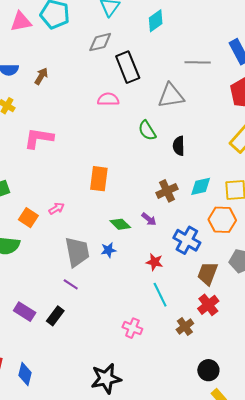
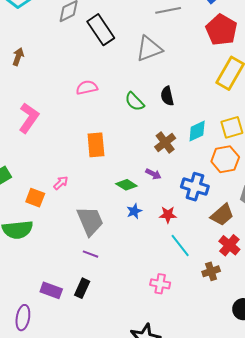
pink semicircle: (108, 99) -> (87, 88), moved
green semicircle: (147, 130) -> (135, 102), moved
pink L-shape: (39, 138) -> (29, 118), turned 128
blue star: (108, 250) -> (134, 211), moved
brown trapezoid: (208, 274) -> (222, 215), turned -140
brown cross: (185, 327) -> (211, 271), turned 30

